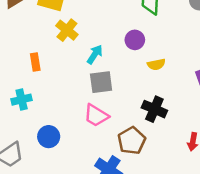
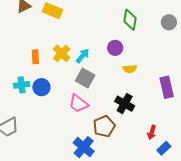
yellow cross: (67, 30) -> (62, 53), moved
gray square: (101, 82) -> (85, 78), turned 30
blue circle: (49, 137) -> (41, 87), moved

